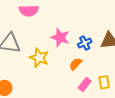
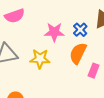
orange semicircle: (76, 64) -> (78, 53), size x1.5

